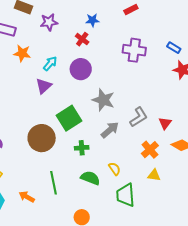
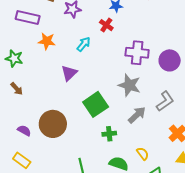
purple cross: (134, 50) -> (137, 53), moved
cyan arrow: (50, 64) -> (84, 44), moved
purple circle: (81, 69) -> (170, 60), moved
brown circle: (42, 138) -> (53, 124), moved

